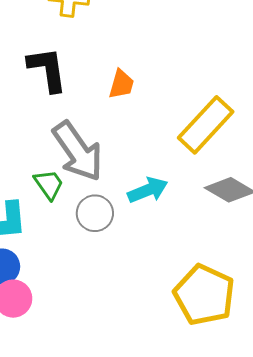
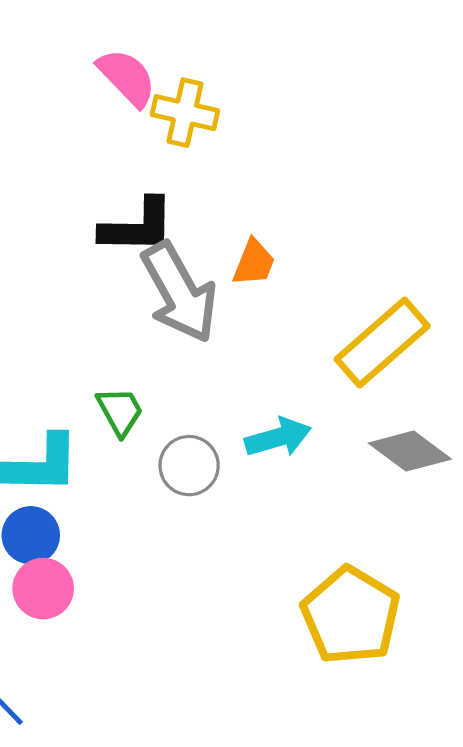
black L-shape: (47, 69) -> (137, 226), turned 93
gray arrow: (78, 151) -> (179, 292), moved

